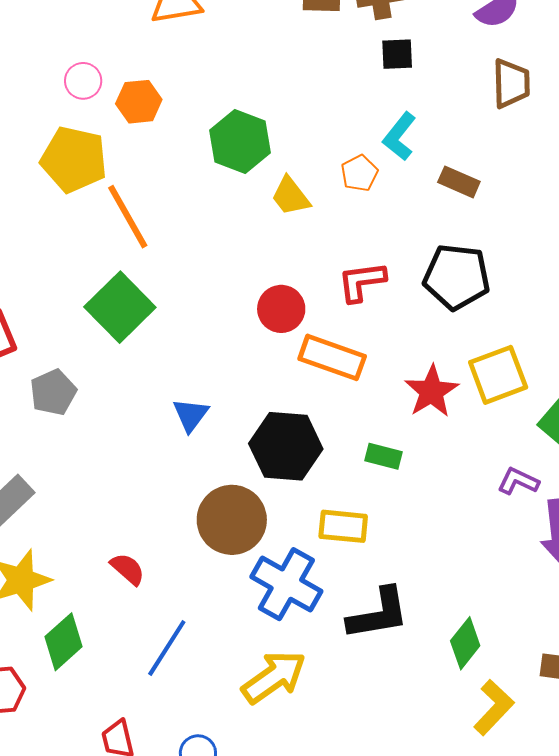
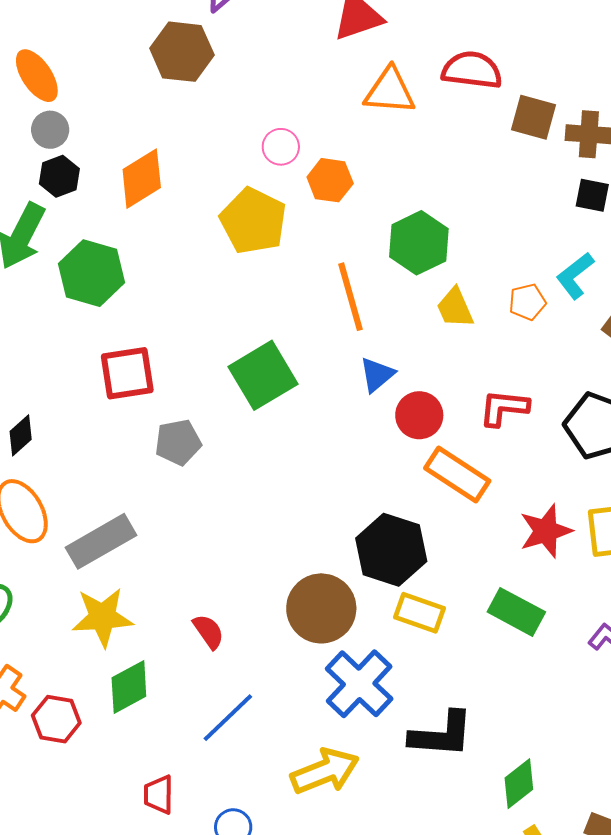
orange line: (128, 217) -> (351, 297), moved
blue triangle: (191, 415) -> (377, 375), moved
green rectangle: (384, 456) -> (516, 612), moved, size x1.5
yellow rectangle: (343, 526) -> (419, 613), moved

